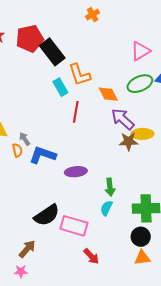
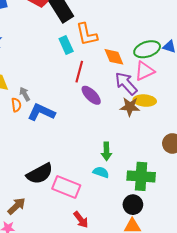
pink triangle: (140, 51) -> (145, 71), moved
purple ellipse: (76, 172) -> (91, 95), moved, turned 45
cyan semicircle: (106, 208) -> (101, 172), turned 77

